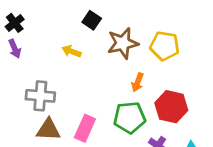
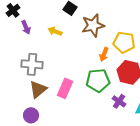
yellow pentagon: (165, 46) -> (124, 42), moved
purple arrow: (15, 49) -> (26, 27), moved
brown triangle: (48, 130) -> (38, 89), turned -42

